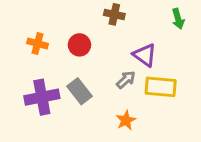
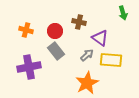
brown cross: (114, 14) -> (79, 22), moved
gray rectangle: (79, 91) -> (56, 51), moved
orange star: (126, 120) -> (87, 83), size x1.6

